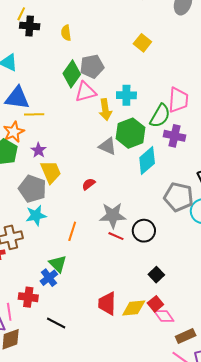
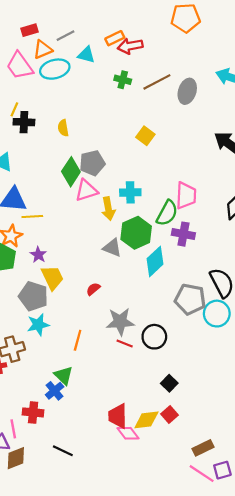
pink diamond: (164, 316) -> (128, 433), moved
black line: (56, 323) -> (63, 451), moved

